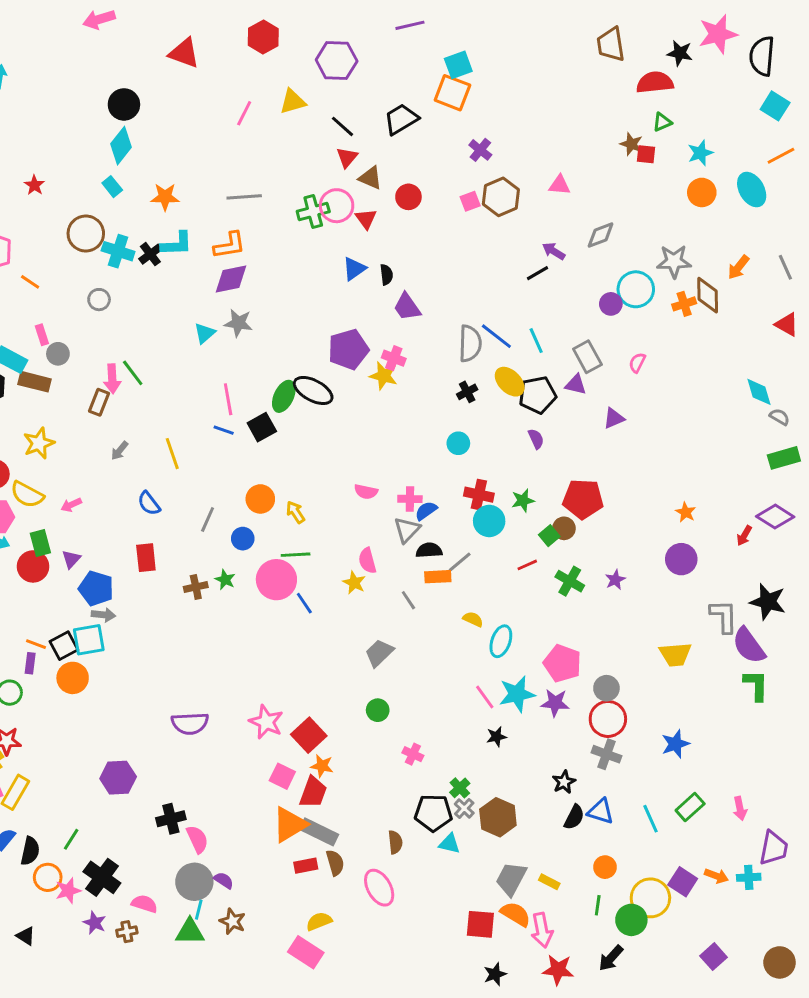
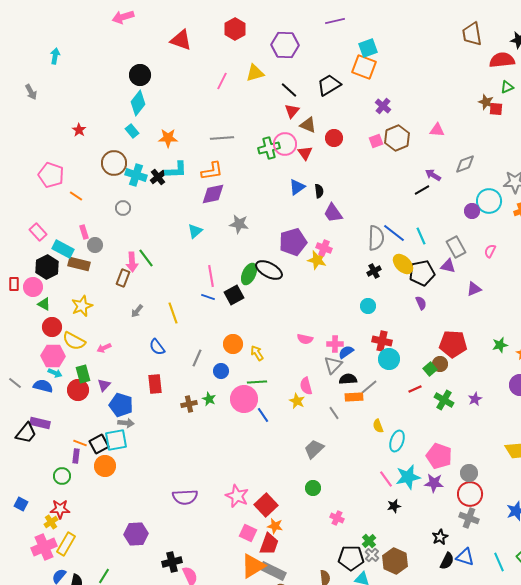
gray star: (238, 323) -> (239, 224), moved
green star: (523, 500) -> (500, 345), moved
yellow semicircle: (473, 619) -> (378, 426), turned -136

